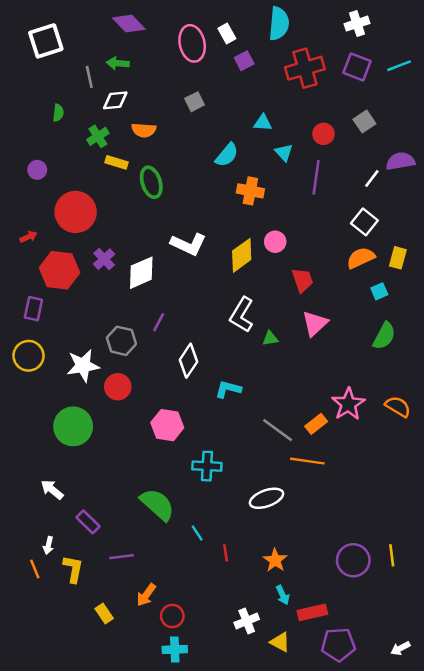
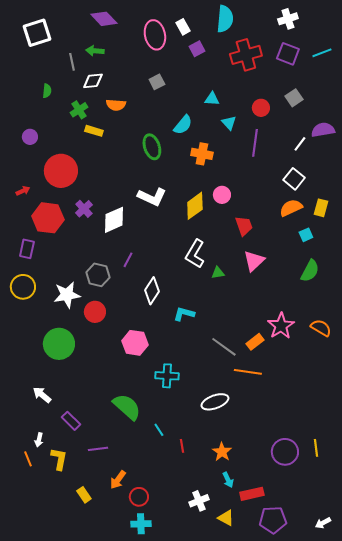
green ellipse: (151, 182) -> (152, 147), moved

